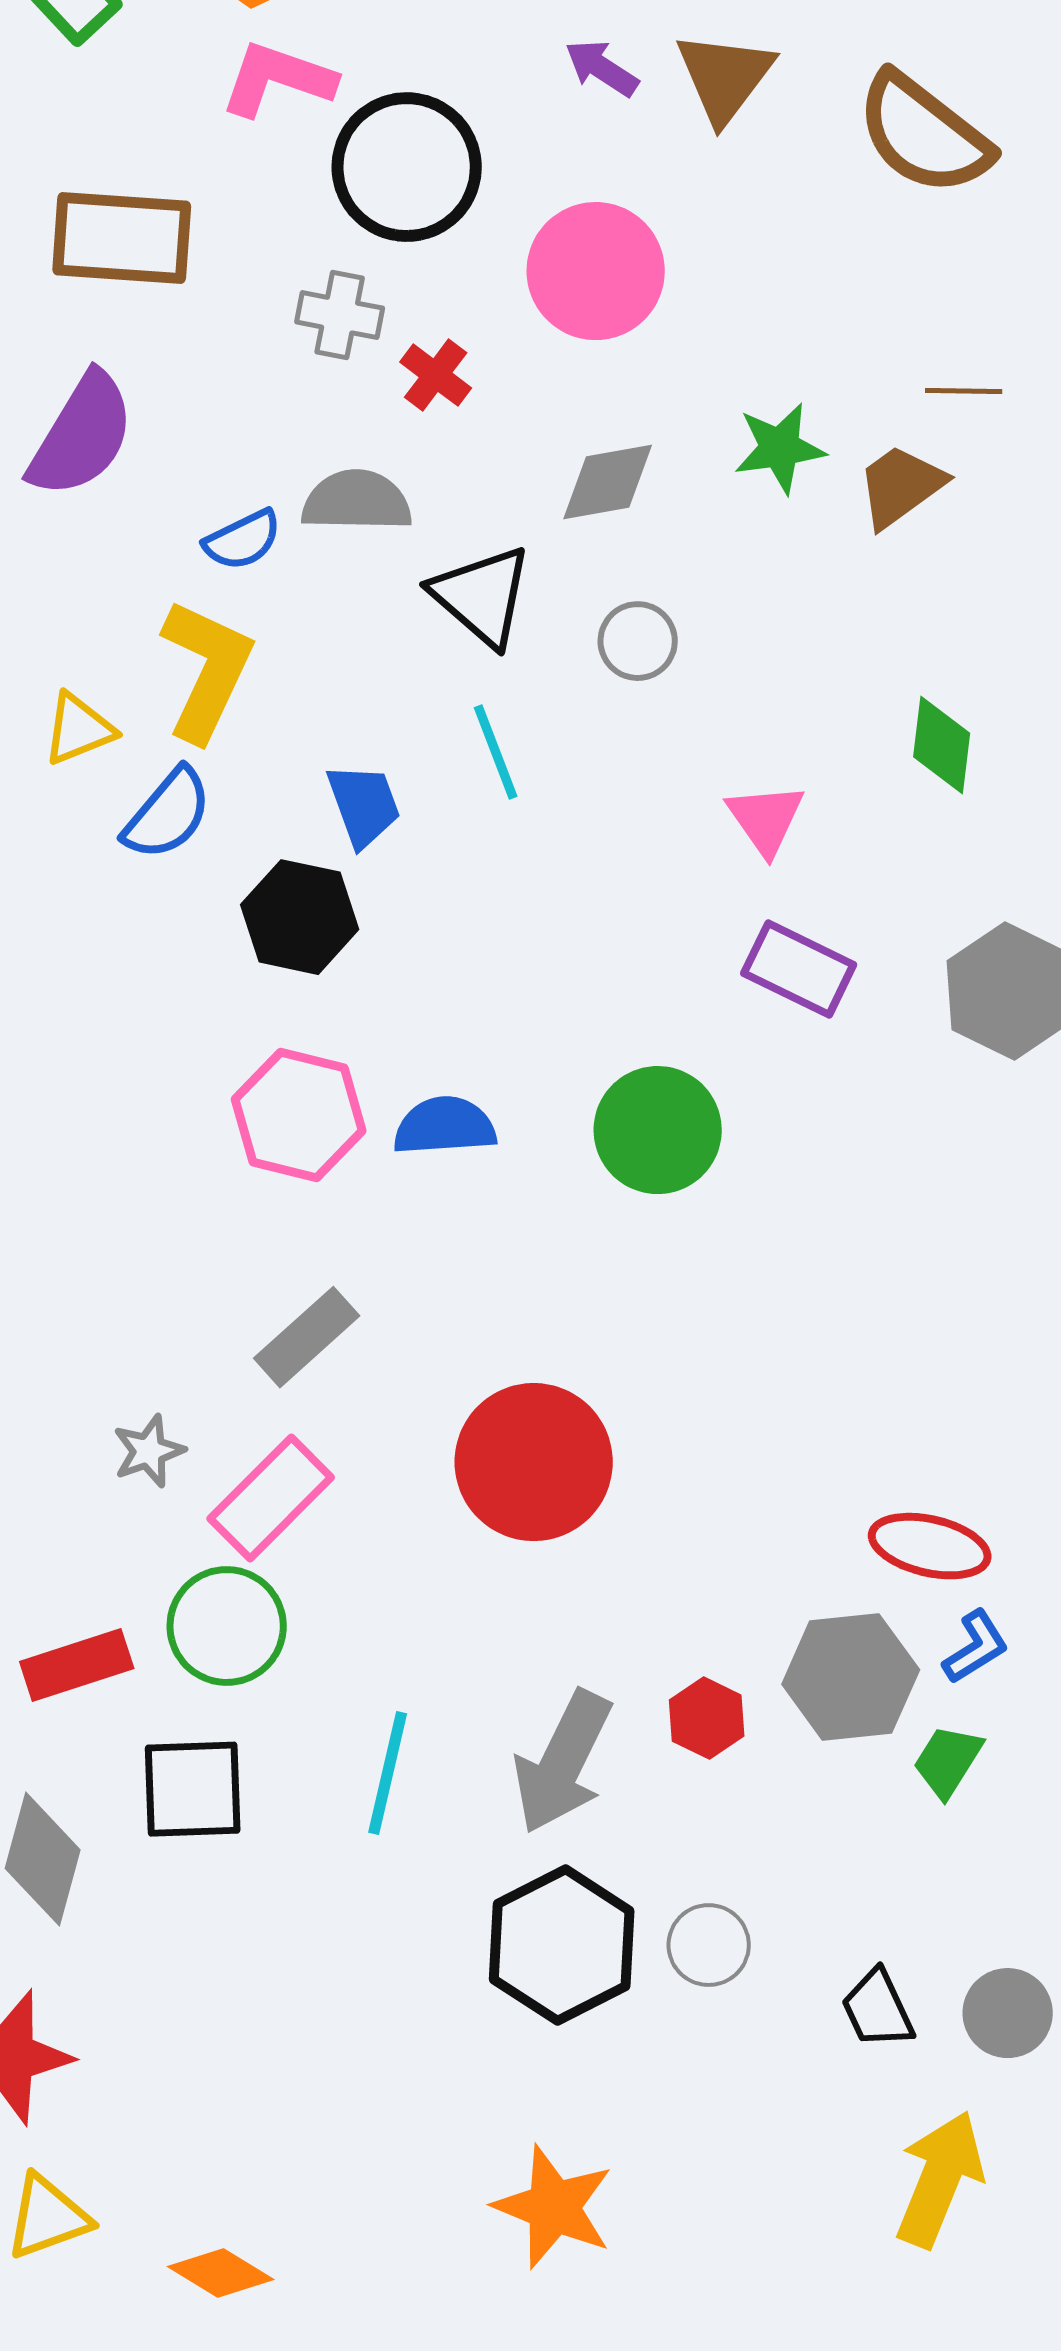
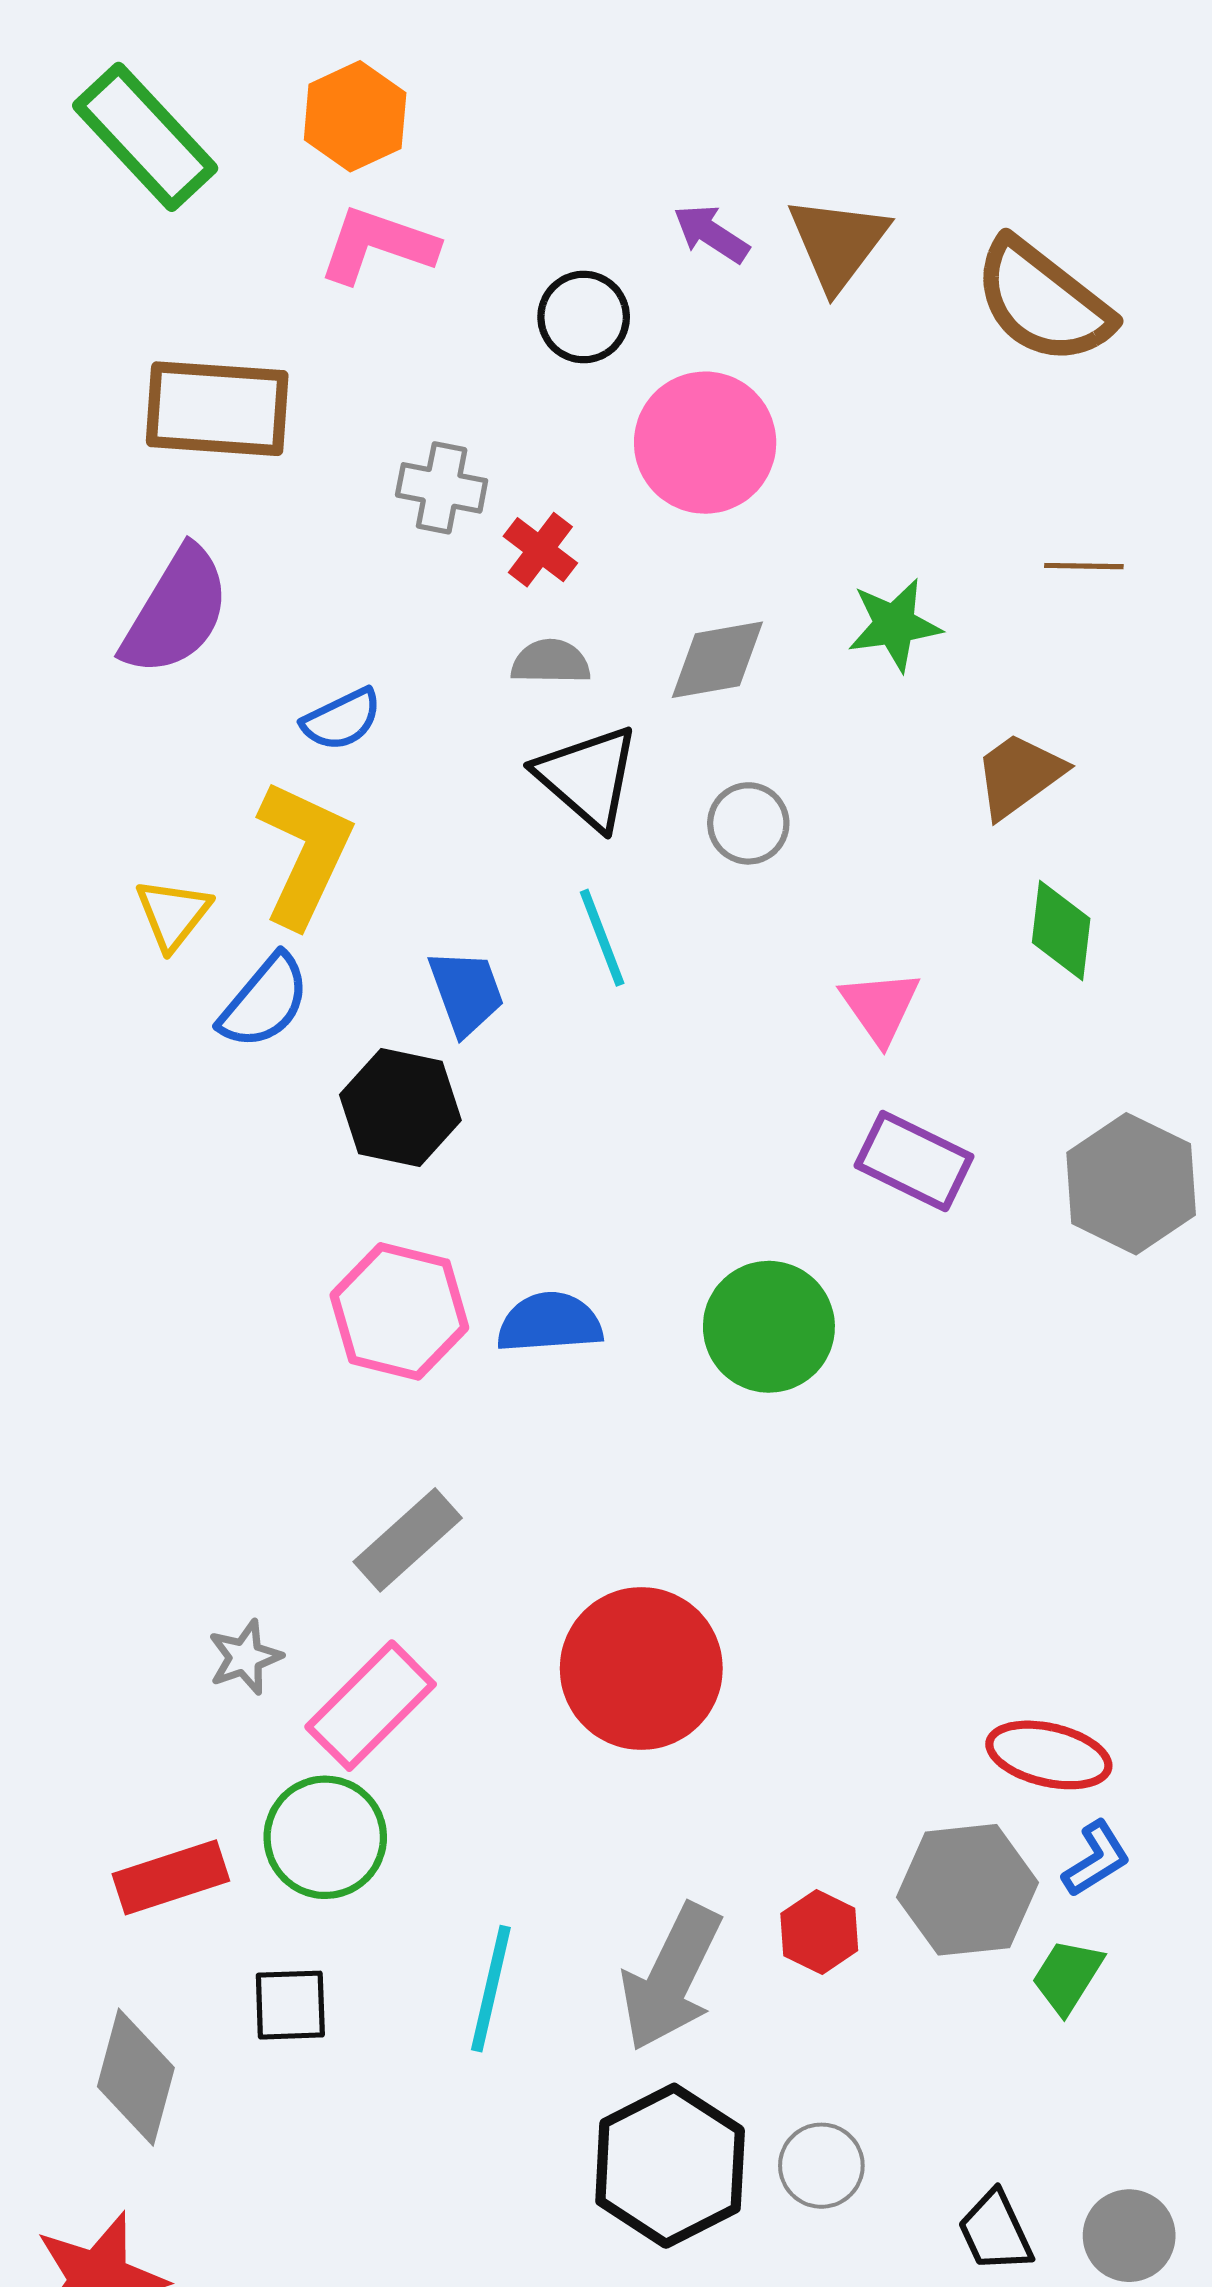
black circle: (407, 167) -> (584, 317), moved, size x0.6
brown trapezoid: (901, 486) -> (1019, 775), moved
gray semicircle: (357, 501) -> (551, 662), moved, size x0.7
yellow triangle: (79, 729) -> (173, 914), turned -30
black square: (193, 1789) -> (290, 2005), size x0.7

